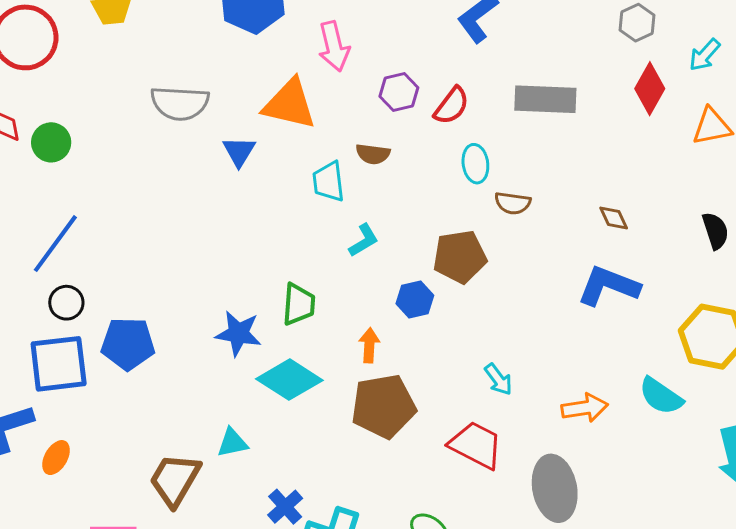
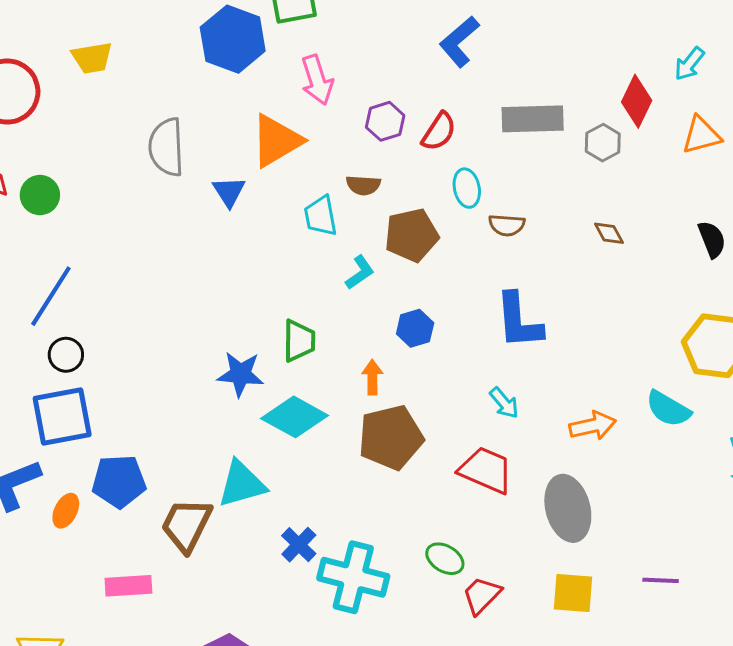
gray hexagon: (637, 23) -> (603, 143), moved
gray semicircle: (180, 103) -> (166, 147), turned 88
orange triangle: (289, 104) -> (276, 141), turned -40
brown pentagon: (460, 257) -> (412, 235), moved
blue L-shape: (608, 286) -> (519, 321), moved, turned -112
blue pentagon: (128, 344) -> (119, 481), moved
cyan triangle: (232, 443) -> (242, 484), size x1.6

